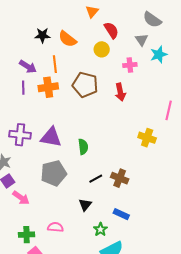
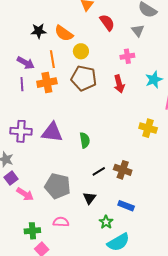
yellow circle: (102, 49) -> (81, 51), moved
cyan star: (159, 55) -> (154, 80), moved
gray pentagon: (54, 173) -> (58, 186), moved, turned 30

